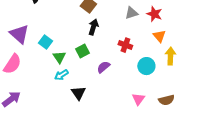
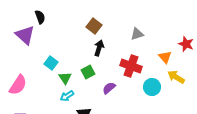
red star: (154, 14) -> (186, 44), moved
purple triangle: (19, 34) -> (25, 35), moved
red cross: (125, 45) -> (131, 66), size x1.5
yellow arrow: (170, 56) -> (176, 77), turned -60

